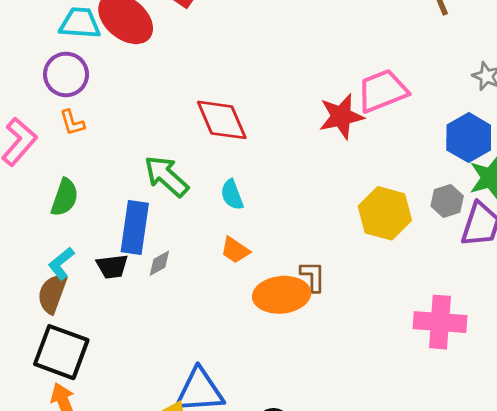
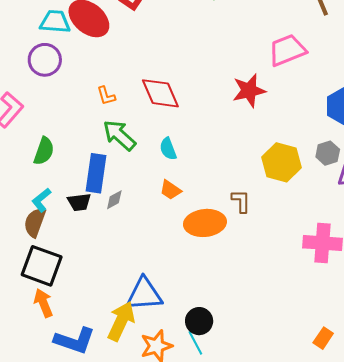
pink trapezoid: (382, 91) -> (287, 50), moved
orange L-shape: (72, 123) -> (106, 96), moved
brown L-shape: (313, 276) -> (241, 201), moved

